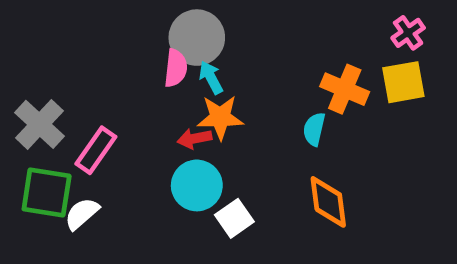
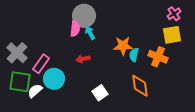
orange cross: (345, 89) -> (158, 57), moved
orange star: (220, 117) -> (123, 46), moved
cyan circle: (197, 185) -> (54, 79), moved

